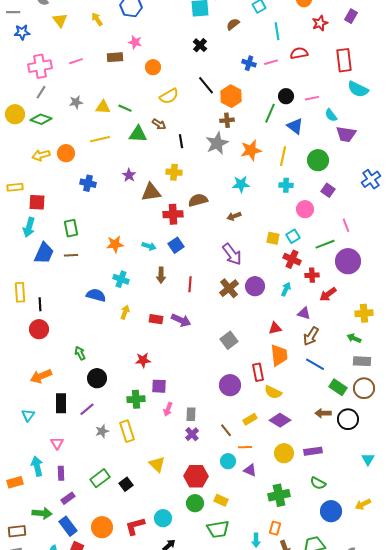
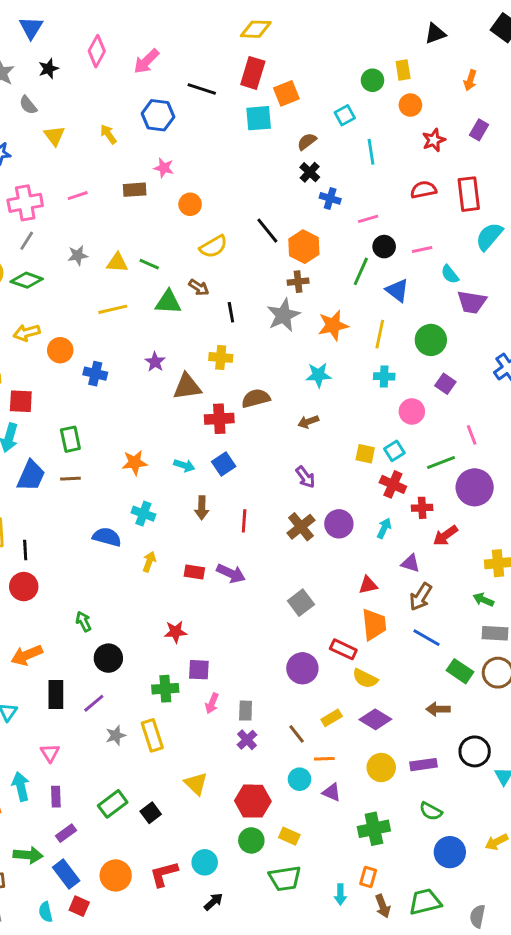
black cross: (200, 45) -> (310, 172), moved
red semicircle: (299, 53) -> (424, 190), moved
pink line: (271, 62) -> (368, 219), moved
cyan semicircle: (358, 89) -> (489, 236), turned 105
orange circle: (66, 153) -> (60, 350), moved
purple arrow: (232, 254) -> (305, 477), size x0.7
red rectangle: (258, 372) -> (343, 649), turned -54
black circle: (348, 419) -> (475, 751), moved

